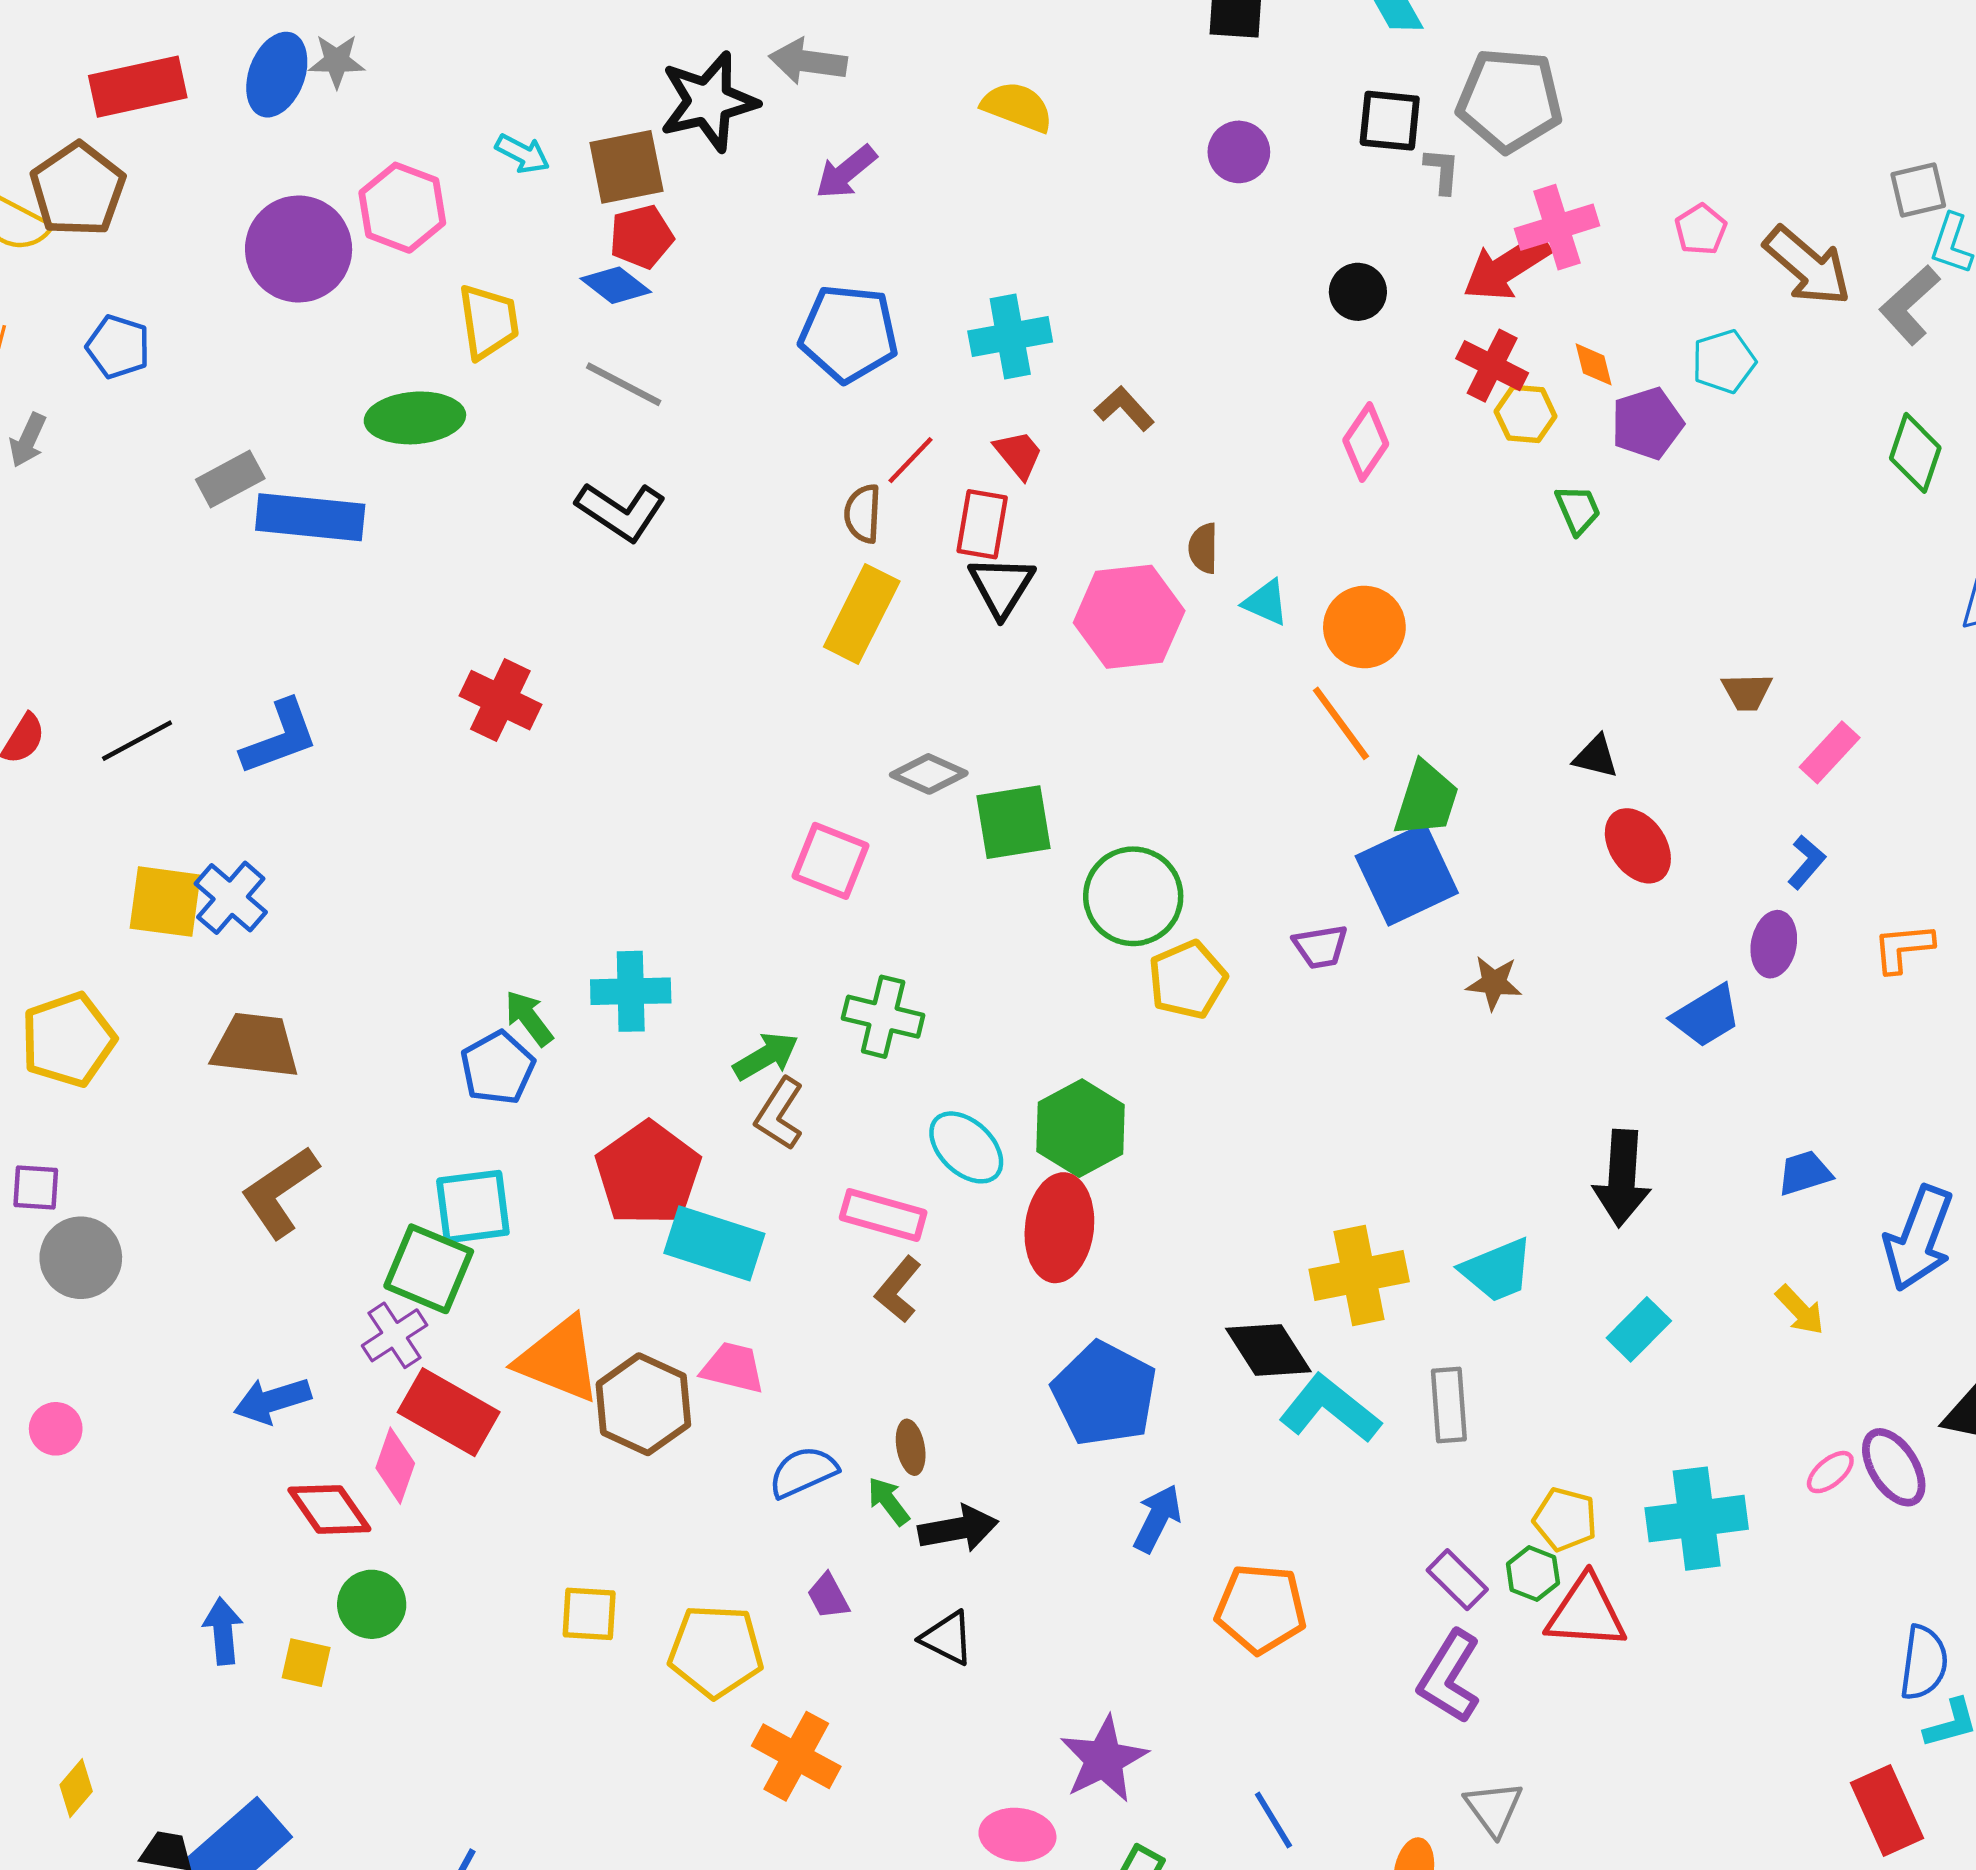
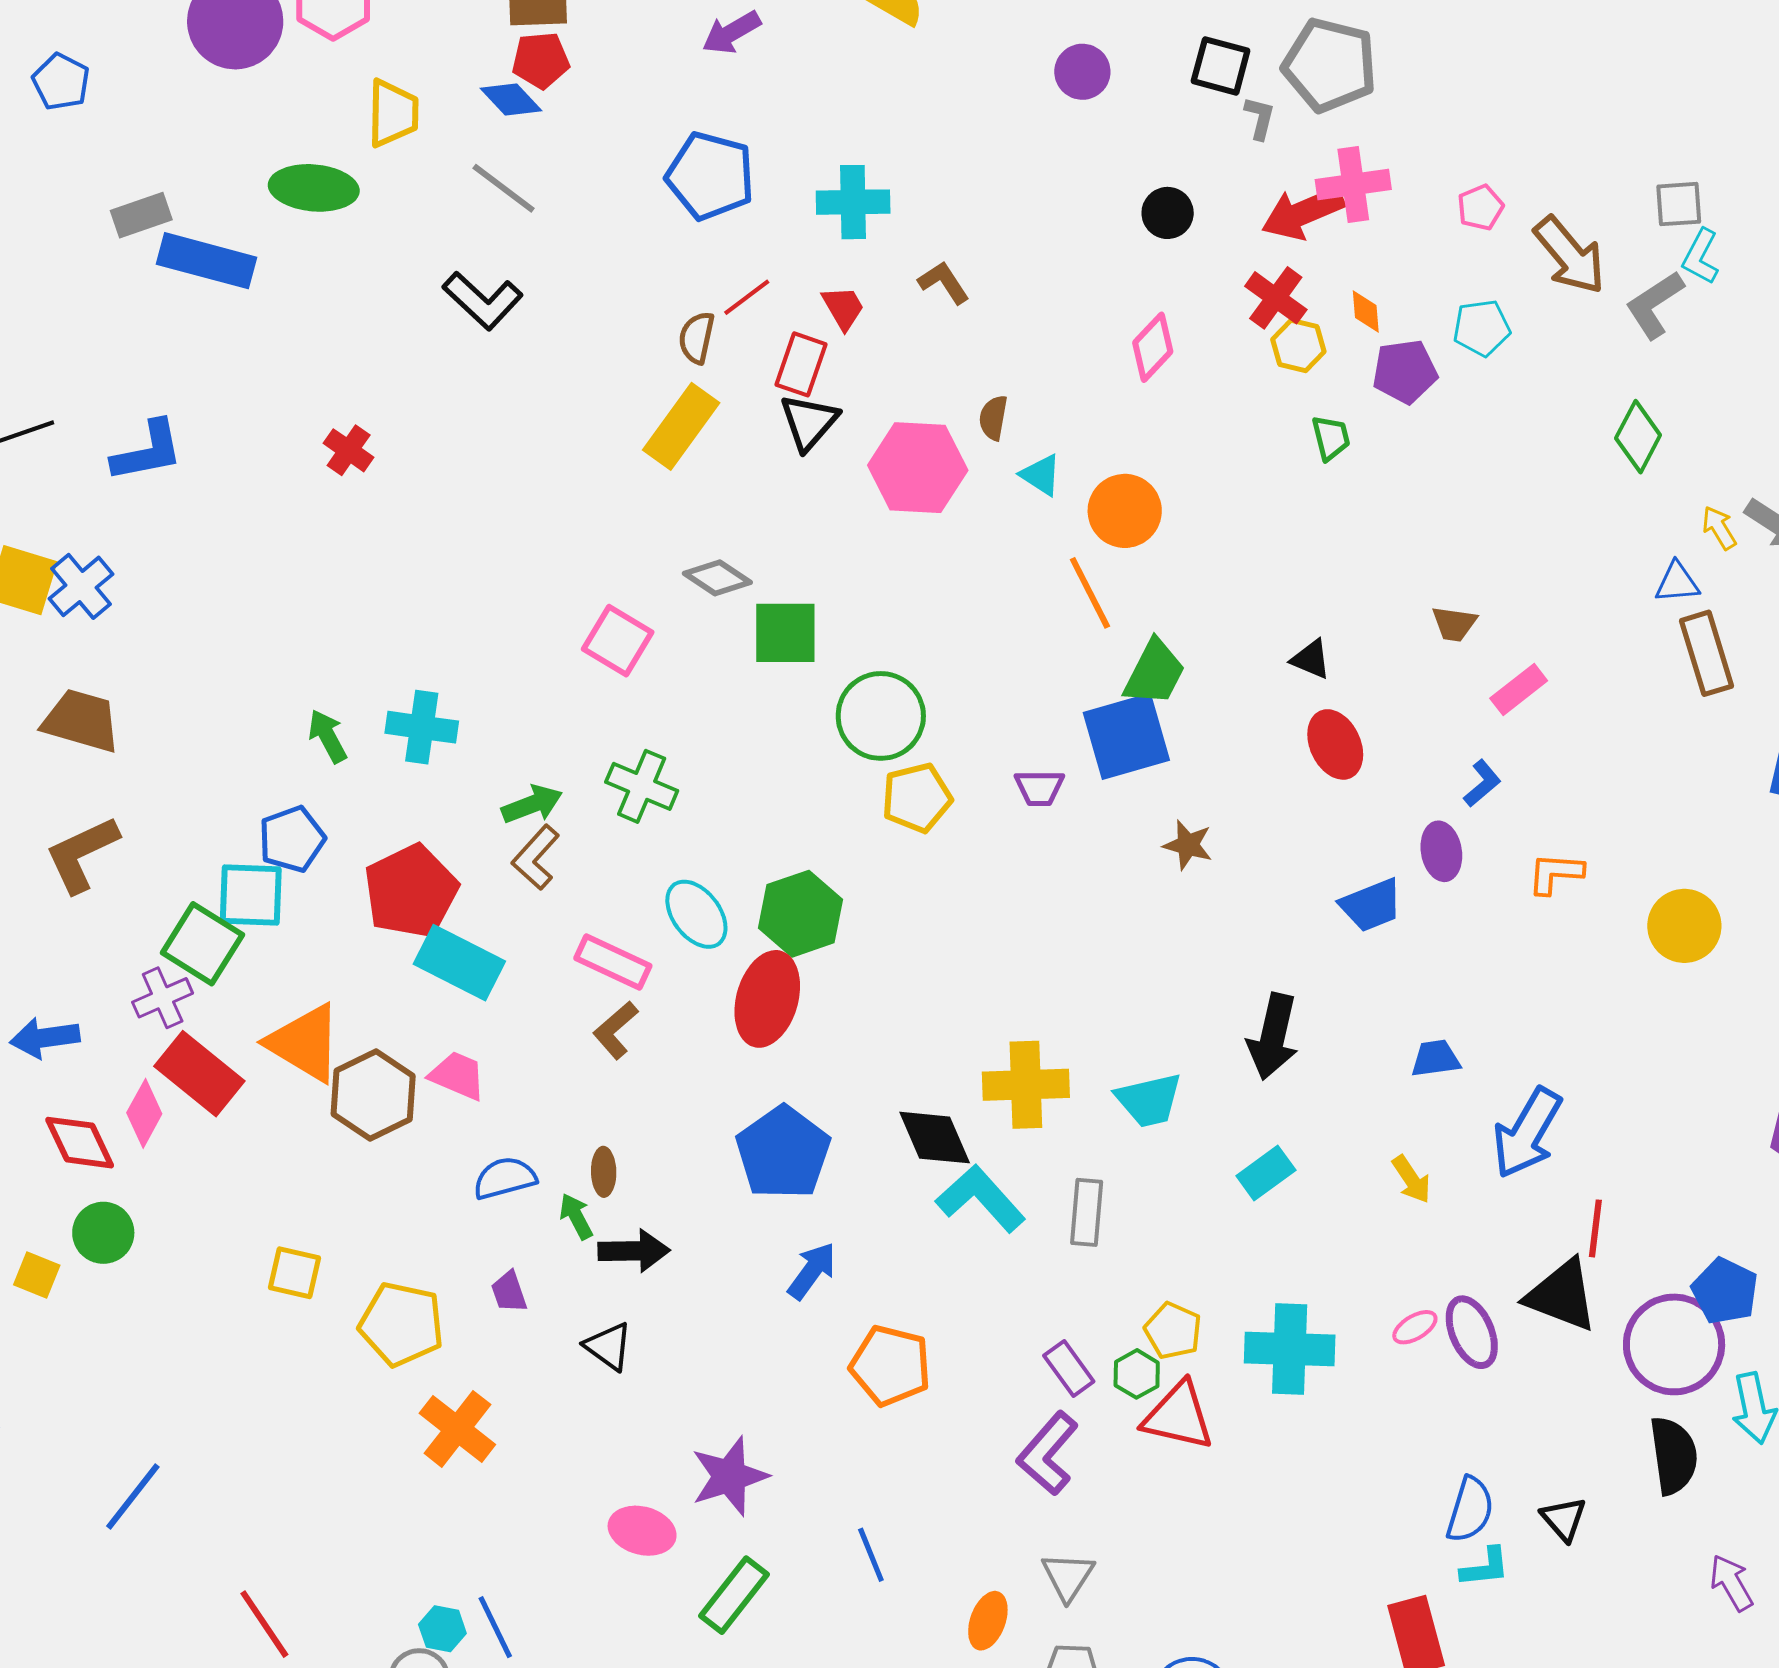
red cross: (500, 700) -> (349, 450), size x0.7
purple ellipse: (1774, 944) -> (1441, 851), turned -30
blue pentagon: (498, 1068) -> (292, 839), moved

